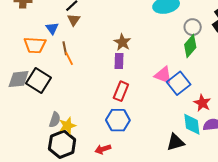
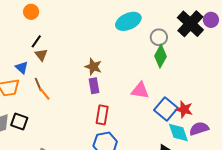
black square: (38, 80) -> (19, 122), size x0.7
blue square: (179, 83) -> (166, 109), moved

